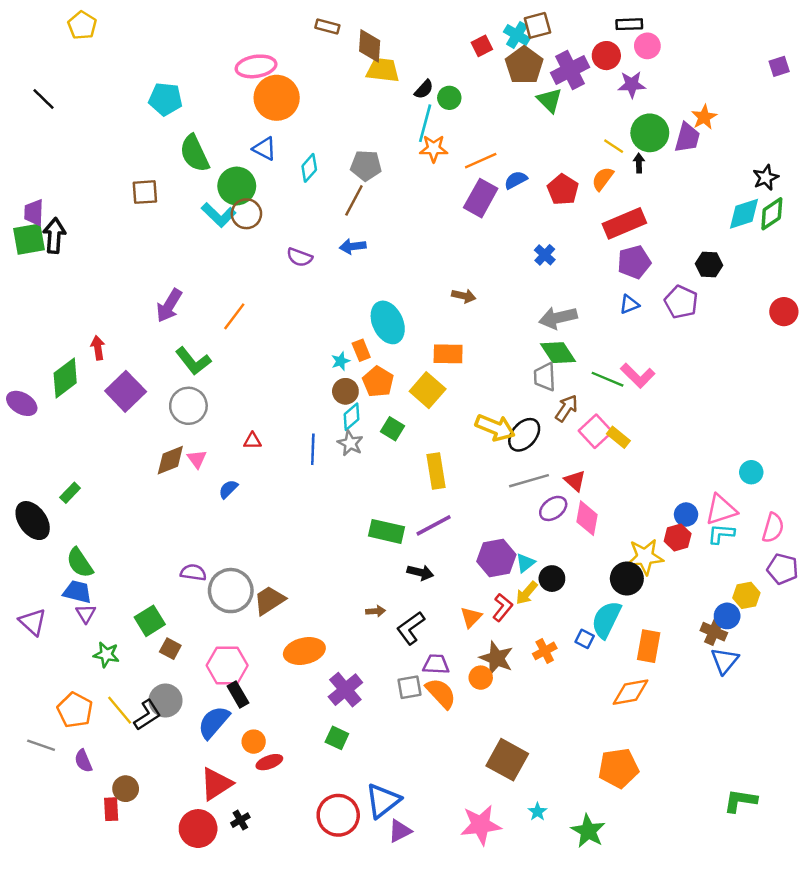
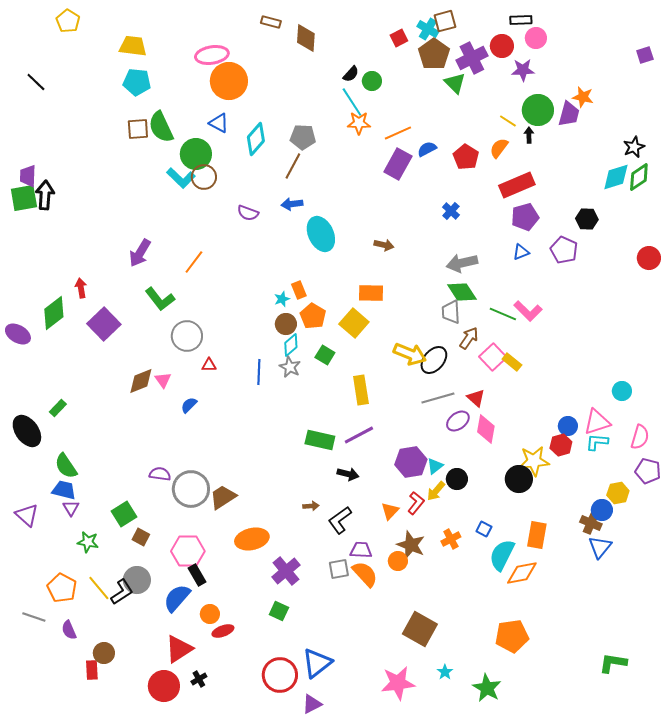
yellow trapezoid: (383, 70) -> (133, 46), moved
orange star: (704, 117) -> (583, 97), turned -30
cyan line: (425, 123) -> (352, 102), turned -48
cyan diamond: (309, 168) -> (256, 139), size x1.4
brown square: (145, 192) -> (138, 129), moved
cyan ellipse: (388, 322) -> (321, 234), moved
gray circle: (188, 406) -> (187, 336), moved
cyan semicircle: (606, 620) -> (502, 555), moved
purple triangle: (400, 831) -> (312, 704), moved

